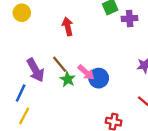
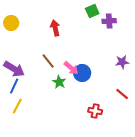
yellow circle: (22, 13) -> (11, 23), moved
purple arrow: (36, 70) -> (14, 69), moved, turned -30
green star: (68, 79) -> (59, 82), moved

